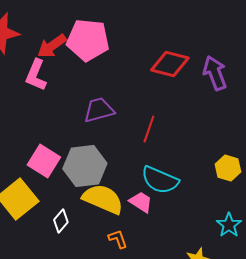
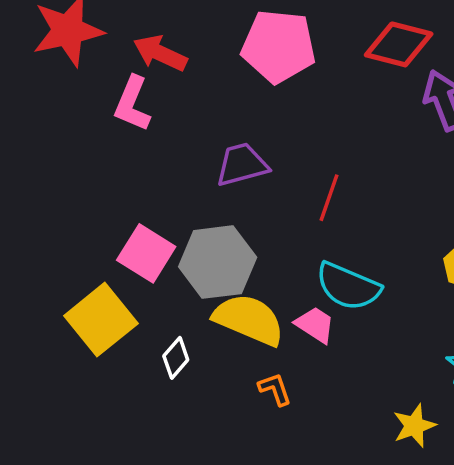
pink pentagon: (88, 40) -> (279, 46), moved
red arrow: (52, 46) -> (160, 53), turned 60
red diamond: (170, 64) -> (399, 44), moved

